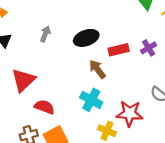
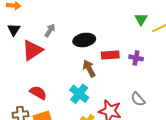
purple cross: (149, 48) -> (136, 58), turned 32
red triangle: (23, 80) -> (32, 50), moved

